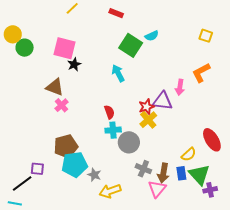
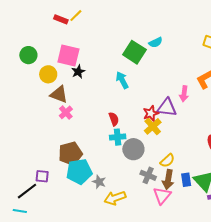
red rectangle: (116, 13) -> (61, 19), moved
yellow circle: (13, 34) -> (48, 74), moved
yellow semicircle: (189, 154) -> (167, 161), moved

